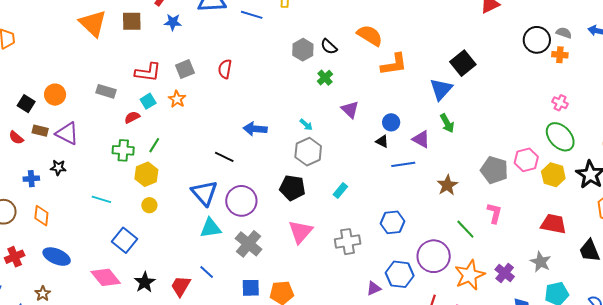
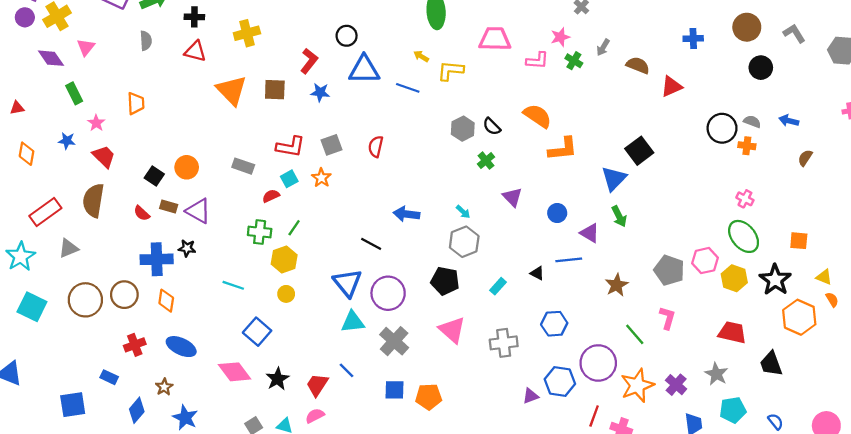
black triangle: (382, 141) -> (537, 273), moved
blue cross: (31, 179) -> (157, 259), size x1.8
pink triangle: (300, 232) -> (452, 330), turned -32

